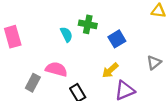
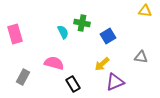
gray triangle: (154, 62) -> (141, 57), turned 48
gray rectangle: (33, 83) -> (23, 77), moved

